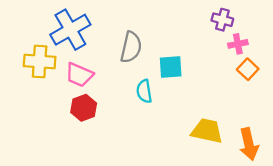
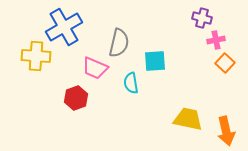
pink trapezoid: (79, 75) -> (95, 68), moved

